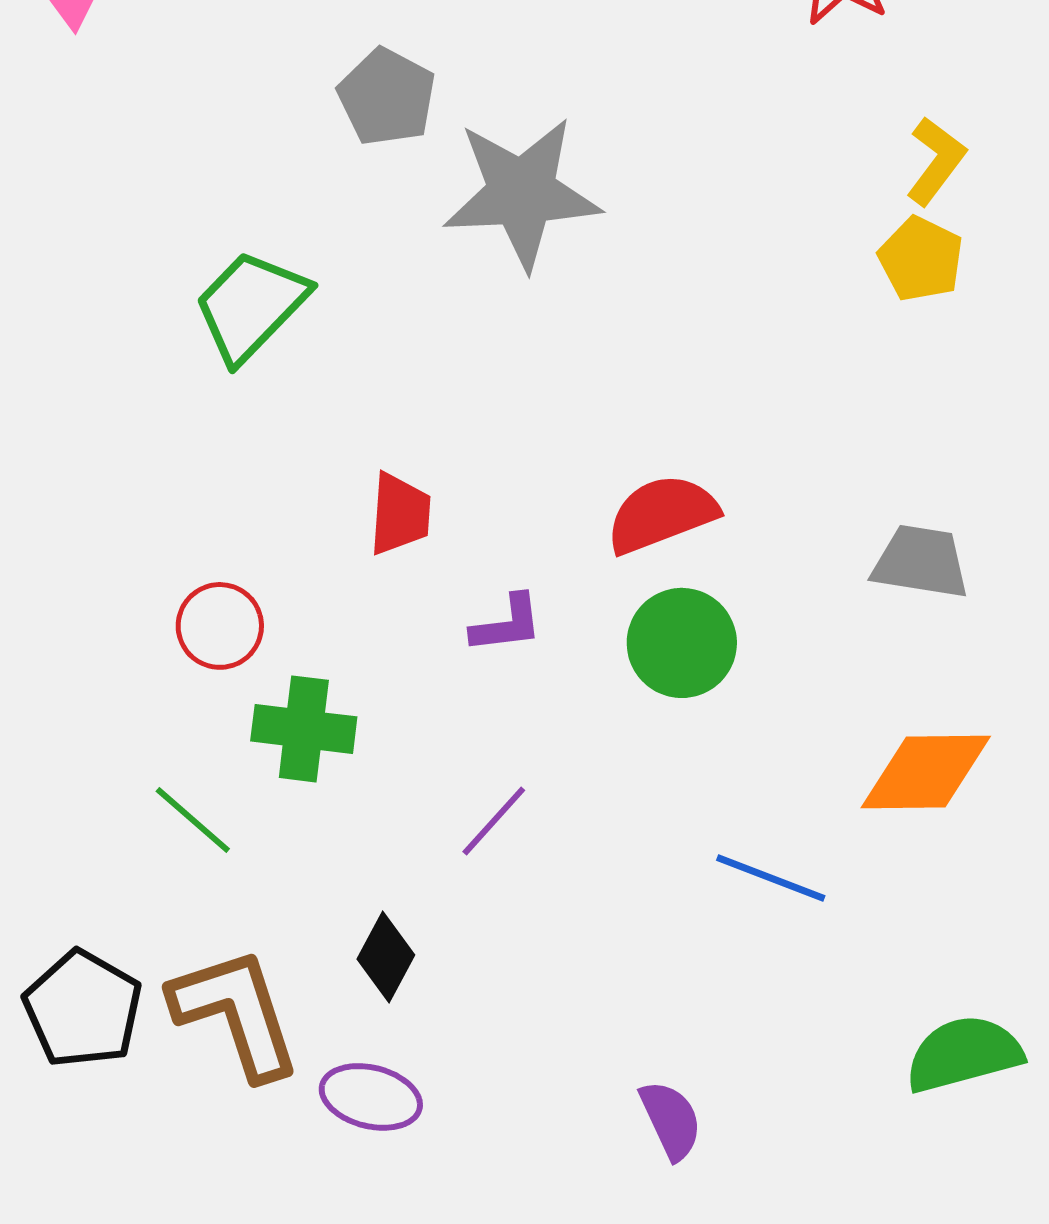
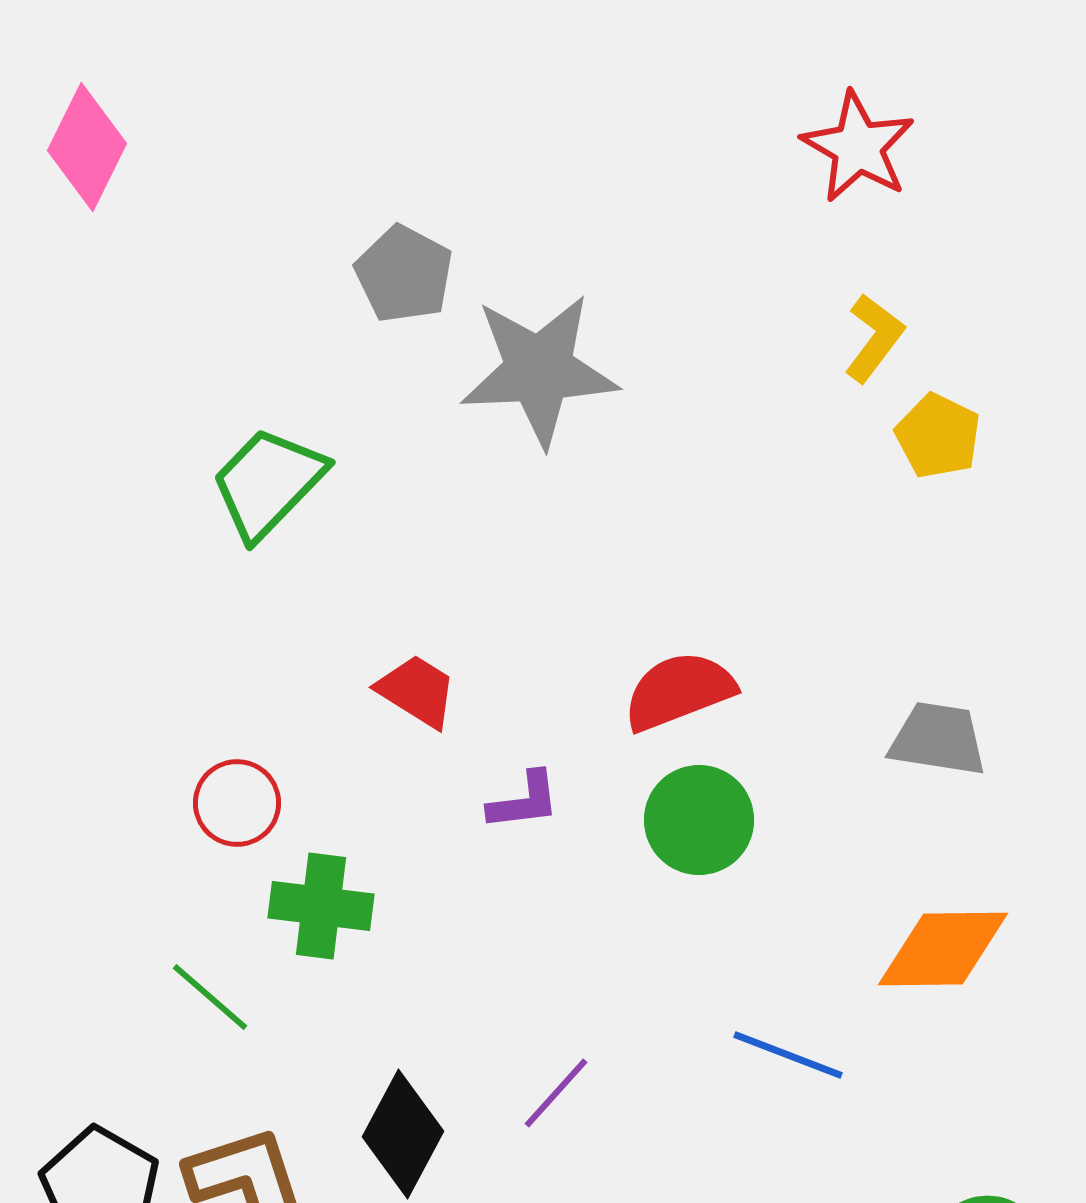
yellow L-shape: (936, 161) -> (874, 338), moved
red trapezoid: (400, 514) -> (417, 691), turned -62
purple line: (494, 821) -> (556, 1093), moved
black diamond: (386, 957) -> (403, 1134), size x1.4

